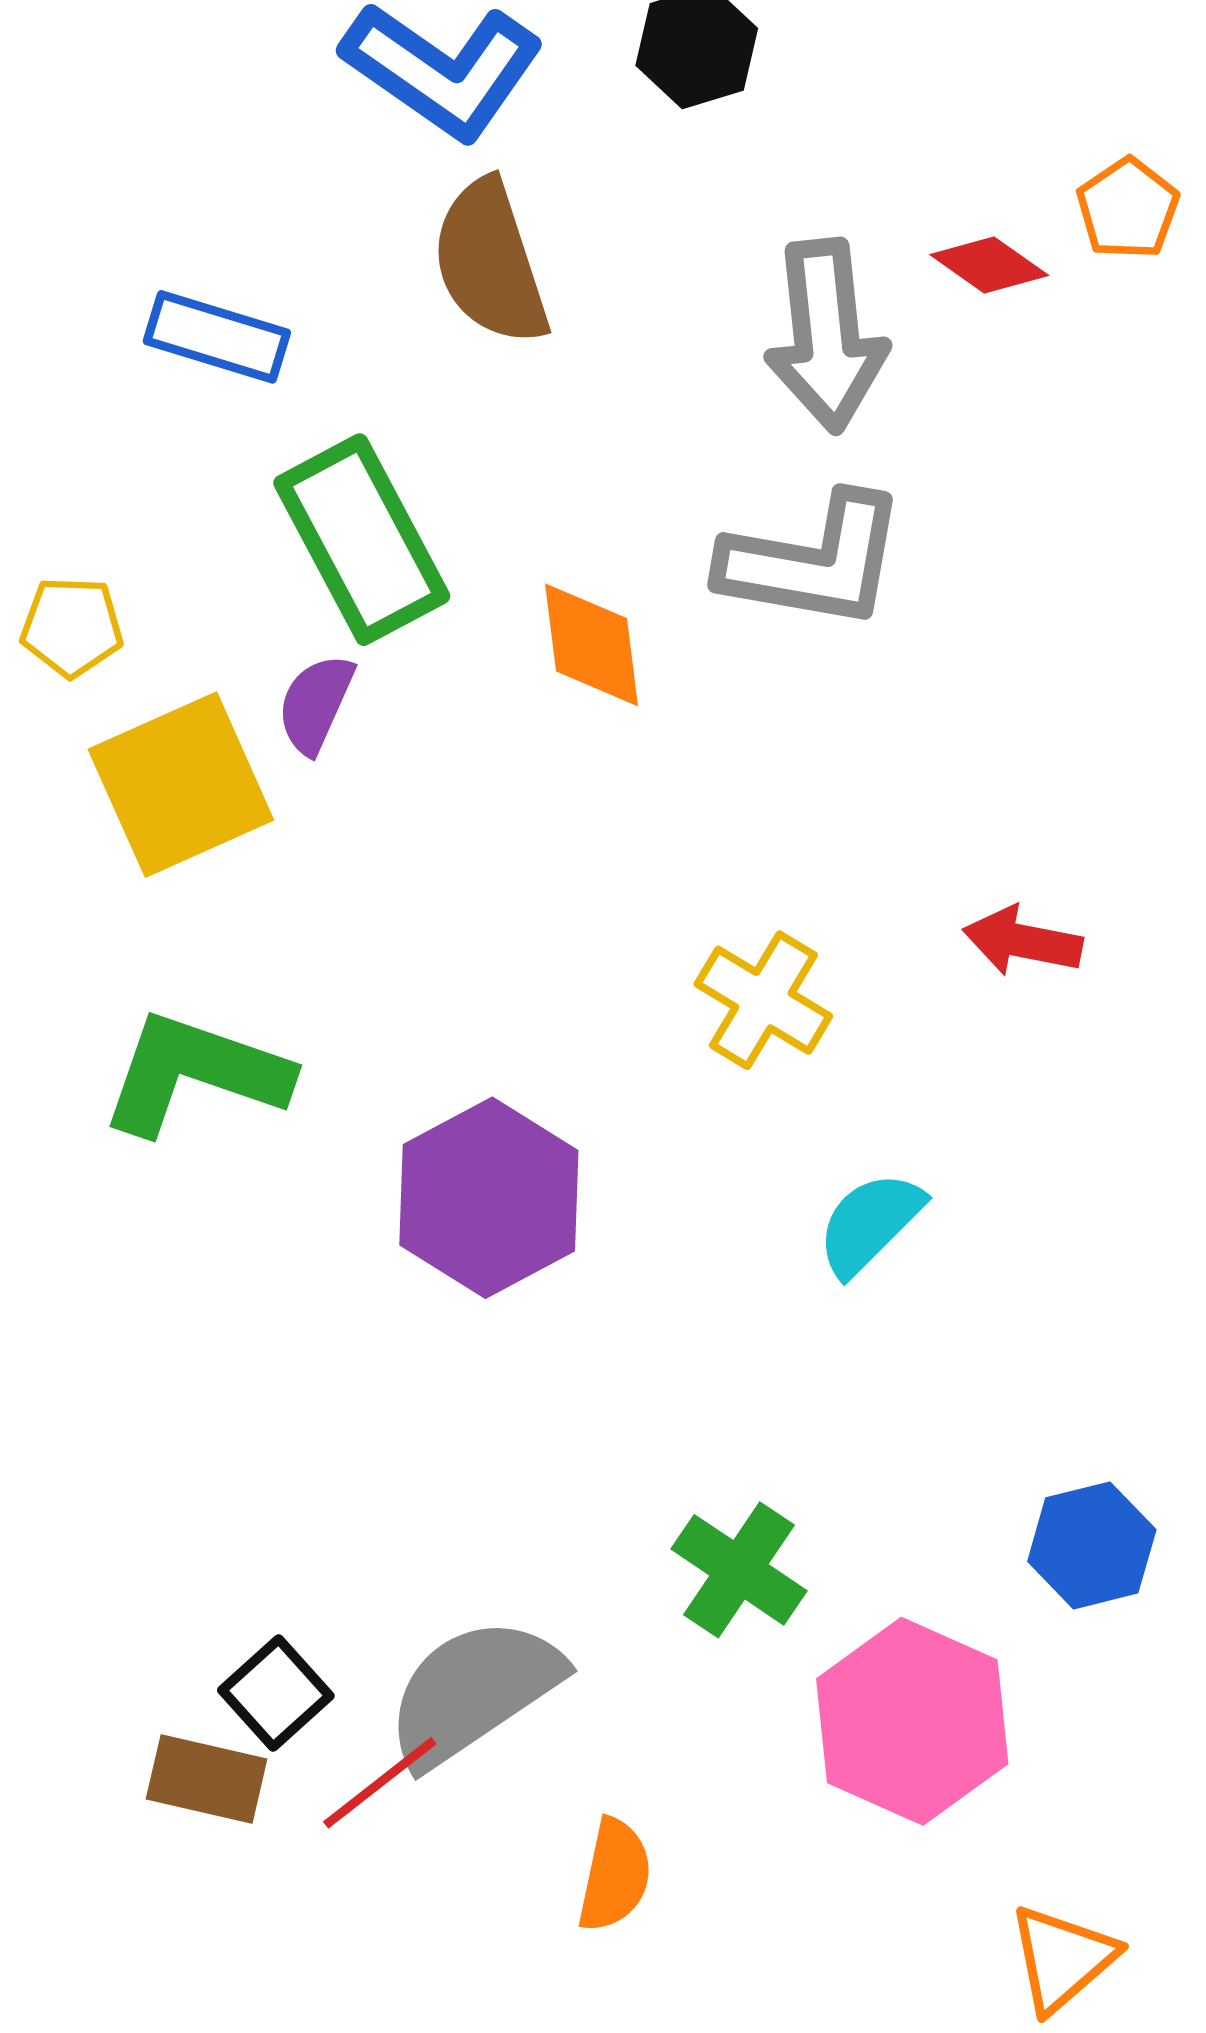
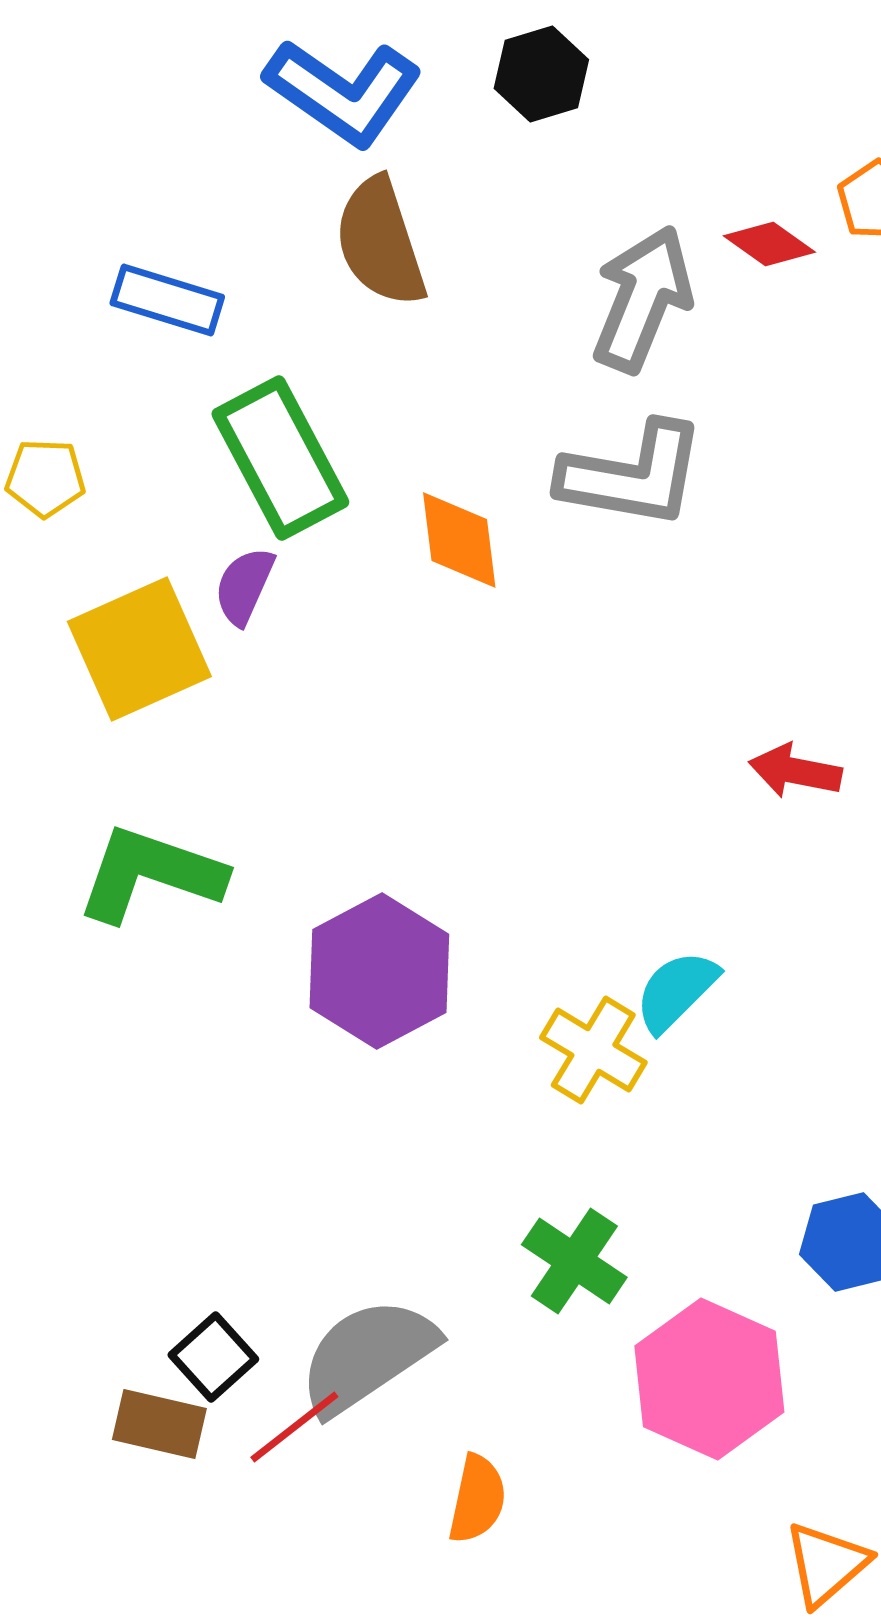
gray arrow: (826, 336) -> (642, 299), turned -152
yellow pentagon: (72, 627) -> (45, 478), moved
yellow cross: (763, 1000) -> (593, 1050), moved

